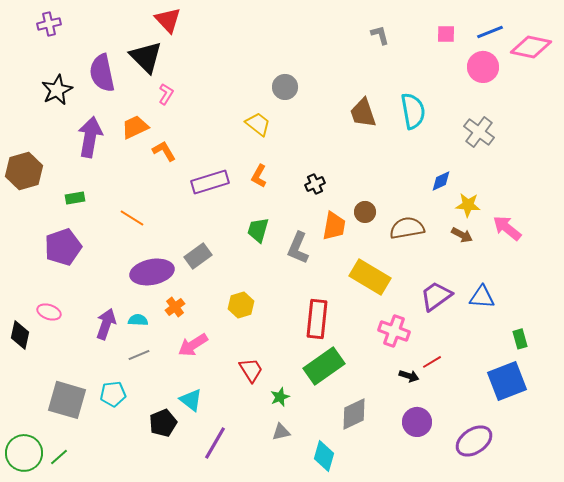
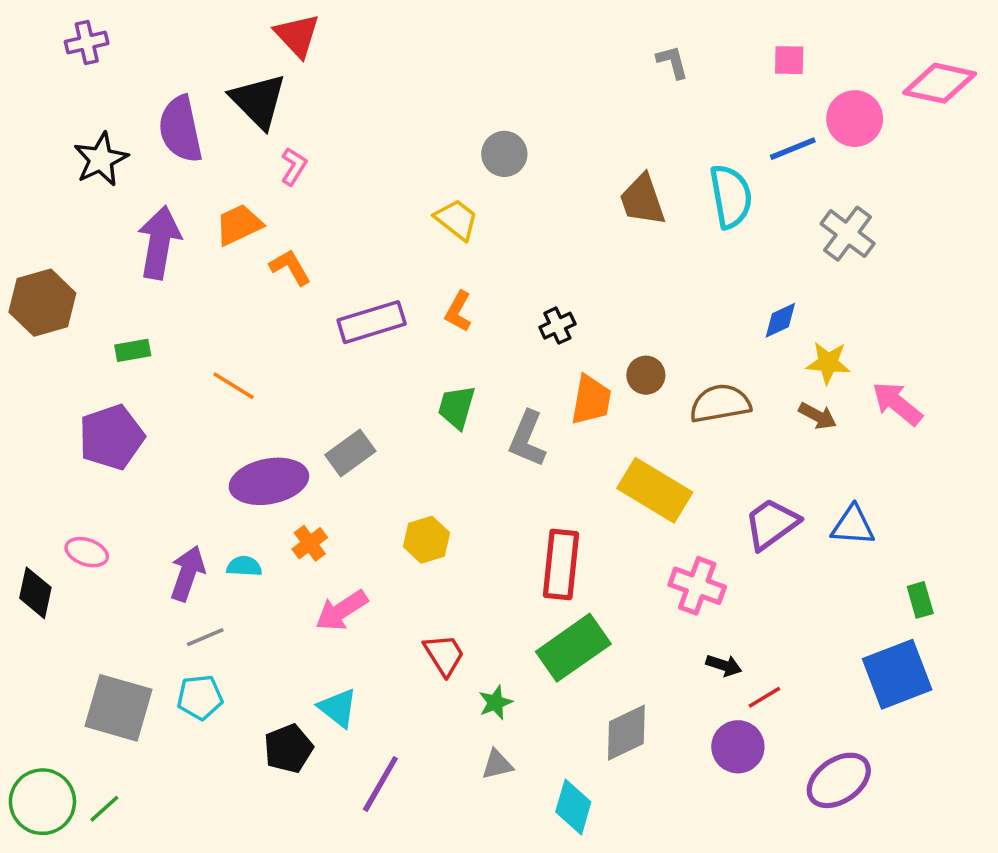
blue line: (490, 32) -> (793, 149), moved
gray line: (139, 355) -> (205, 637), moved
red line: (432, 362) -> (764, 697), moved

